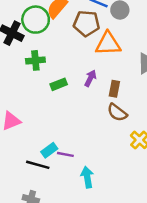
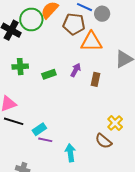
green cross: (35, 60) -> (20, 67), moved
brown semicircle: (117, 112) -> (104, 141), moved
purple line: (65, 154) -> (45, 140), moved
black line: (38, 165) -> (14, 121), moved

